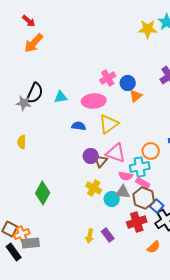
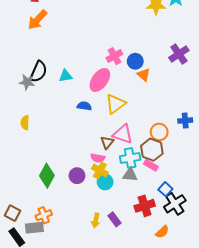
orange triangle: (136, 96) -> (144, 75), turned -40
pink ellipse: (94, 101) -> (100, 80), turned -50
purple circle: (91, 156) -> (77, 176), moved
cyan cross: (140, 167) -> (130, 158), moved
pink semicircle: (126, 176) -> (98, 158), moved
brown hexagon: (144, 198) -> (152, 150), moved
cyan circle: (112, 199) -> (105, 182), moved
orange cross: (22, 234) -> (44, 215), moved

